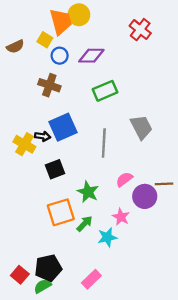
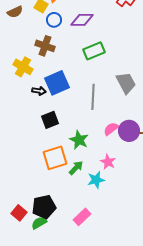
yellow cross: (24, 144) -> (23, 67), moved
purple circle: (145, 196) -> (129, 131), moved

